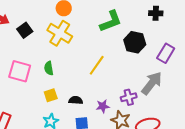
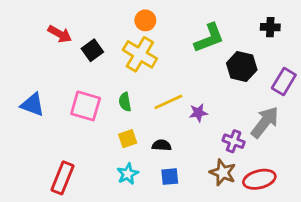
yellow line: (97, 65) -> (168, 102), moved, turned 30
purple cross: (129, 97) -> (234, 141), turned 35
purple star: (103, 106) -> (198, 113), moved

